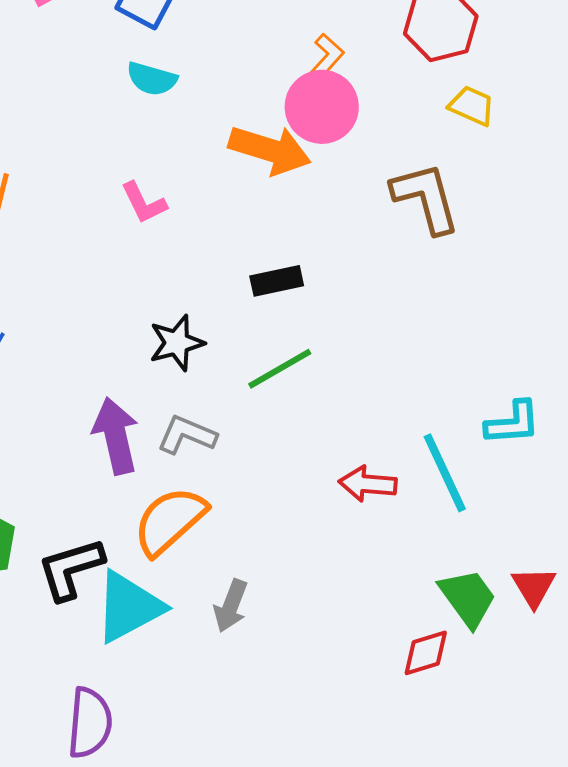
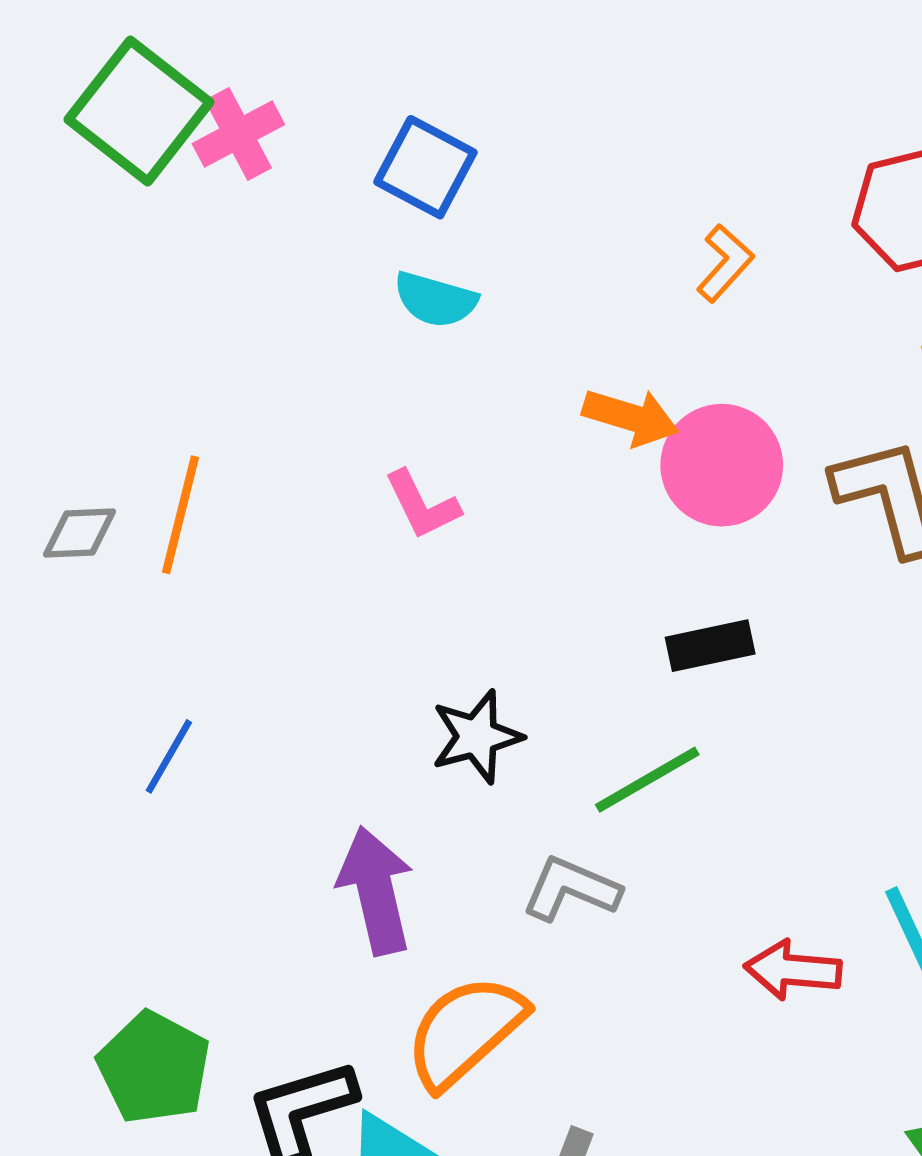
pink circle: (322, 107) -> (722, 465), moved
orange arrow: (270, 150) -> (631, 417), size x0.7
black rectangle: (277, 281) -> (710, 646), moved
gray L-shape: (187, 435) -> (571, 889), moved

